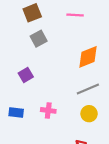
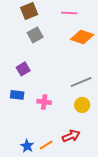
orange diamond: (88, 57) -> (82, 37), moved, turned 40
blue rectangle: (16, 113) -> (17, 95), moved

